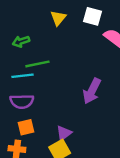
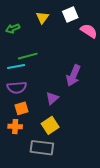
white square: (93, 16) -> (70, 15), turned -35
green arrow: (21, 41) -> (13, 29), moved
purple triangle: (64, 133) -> (52, 98), moved

